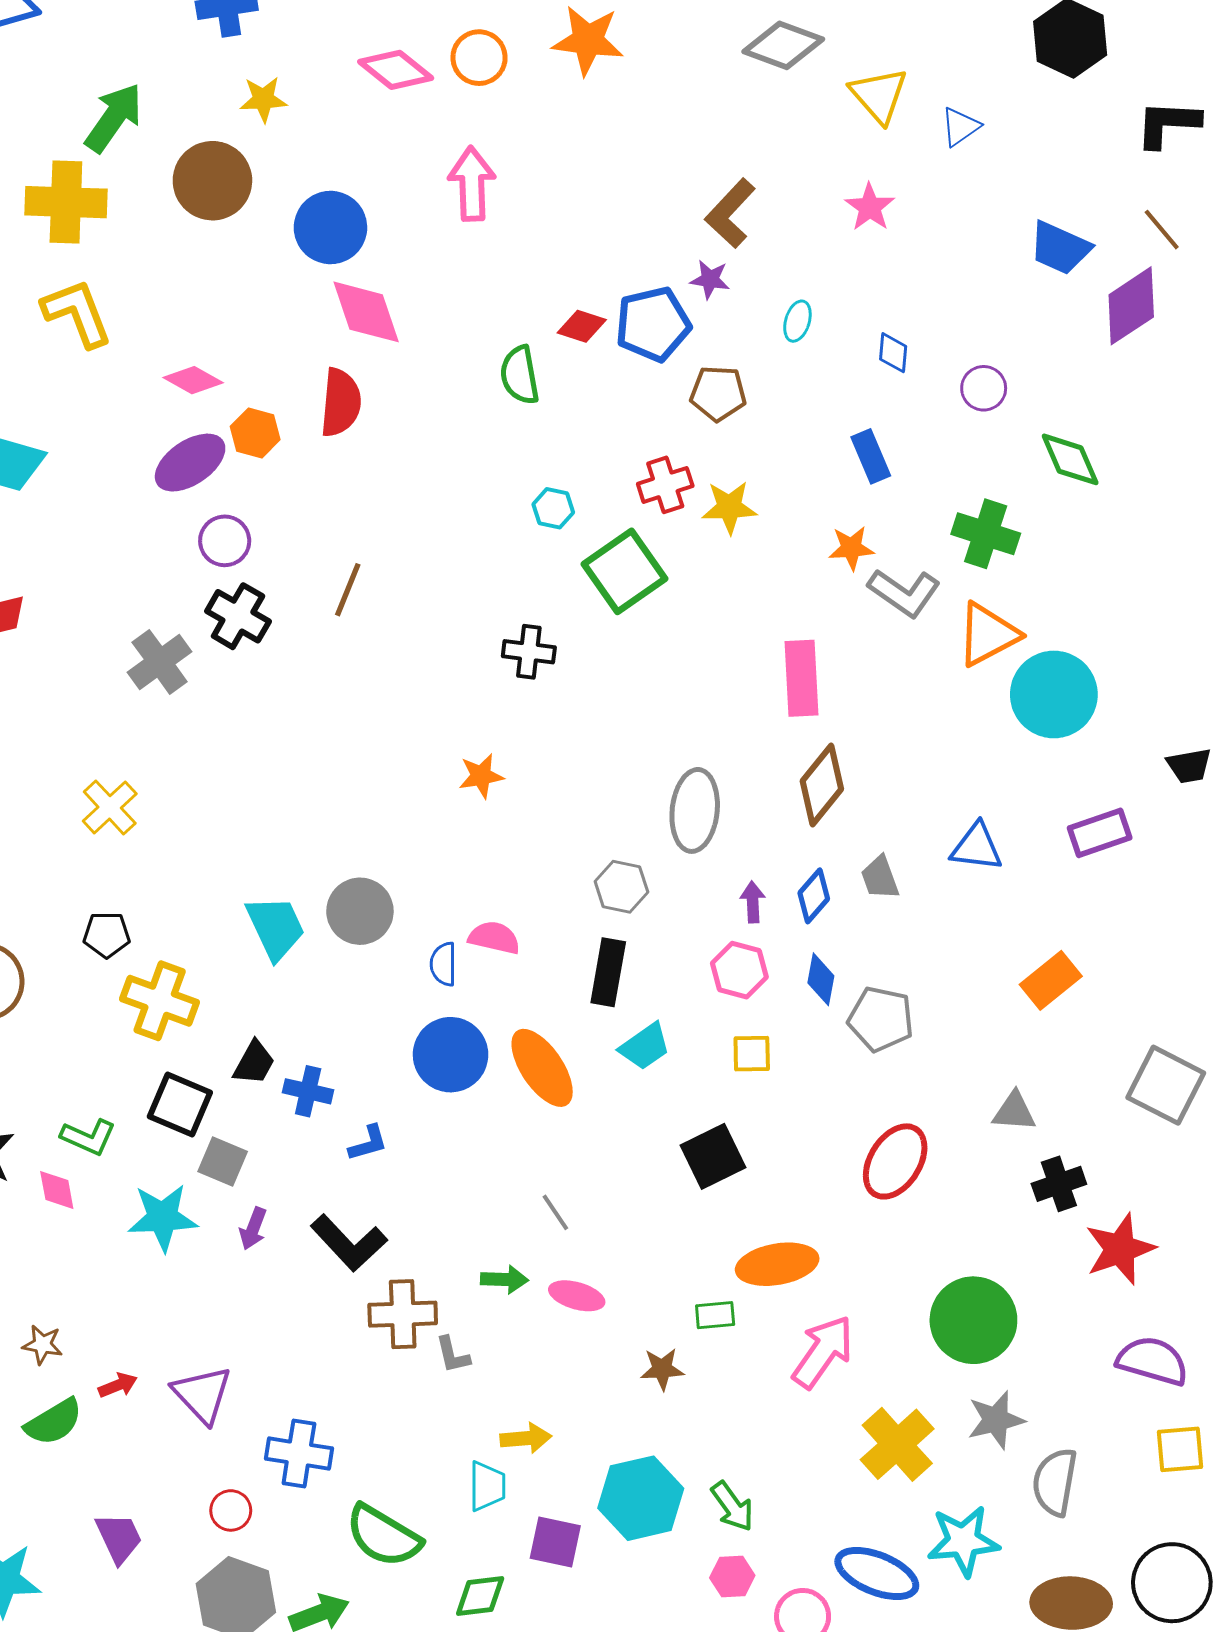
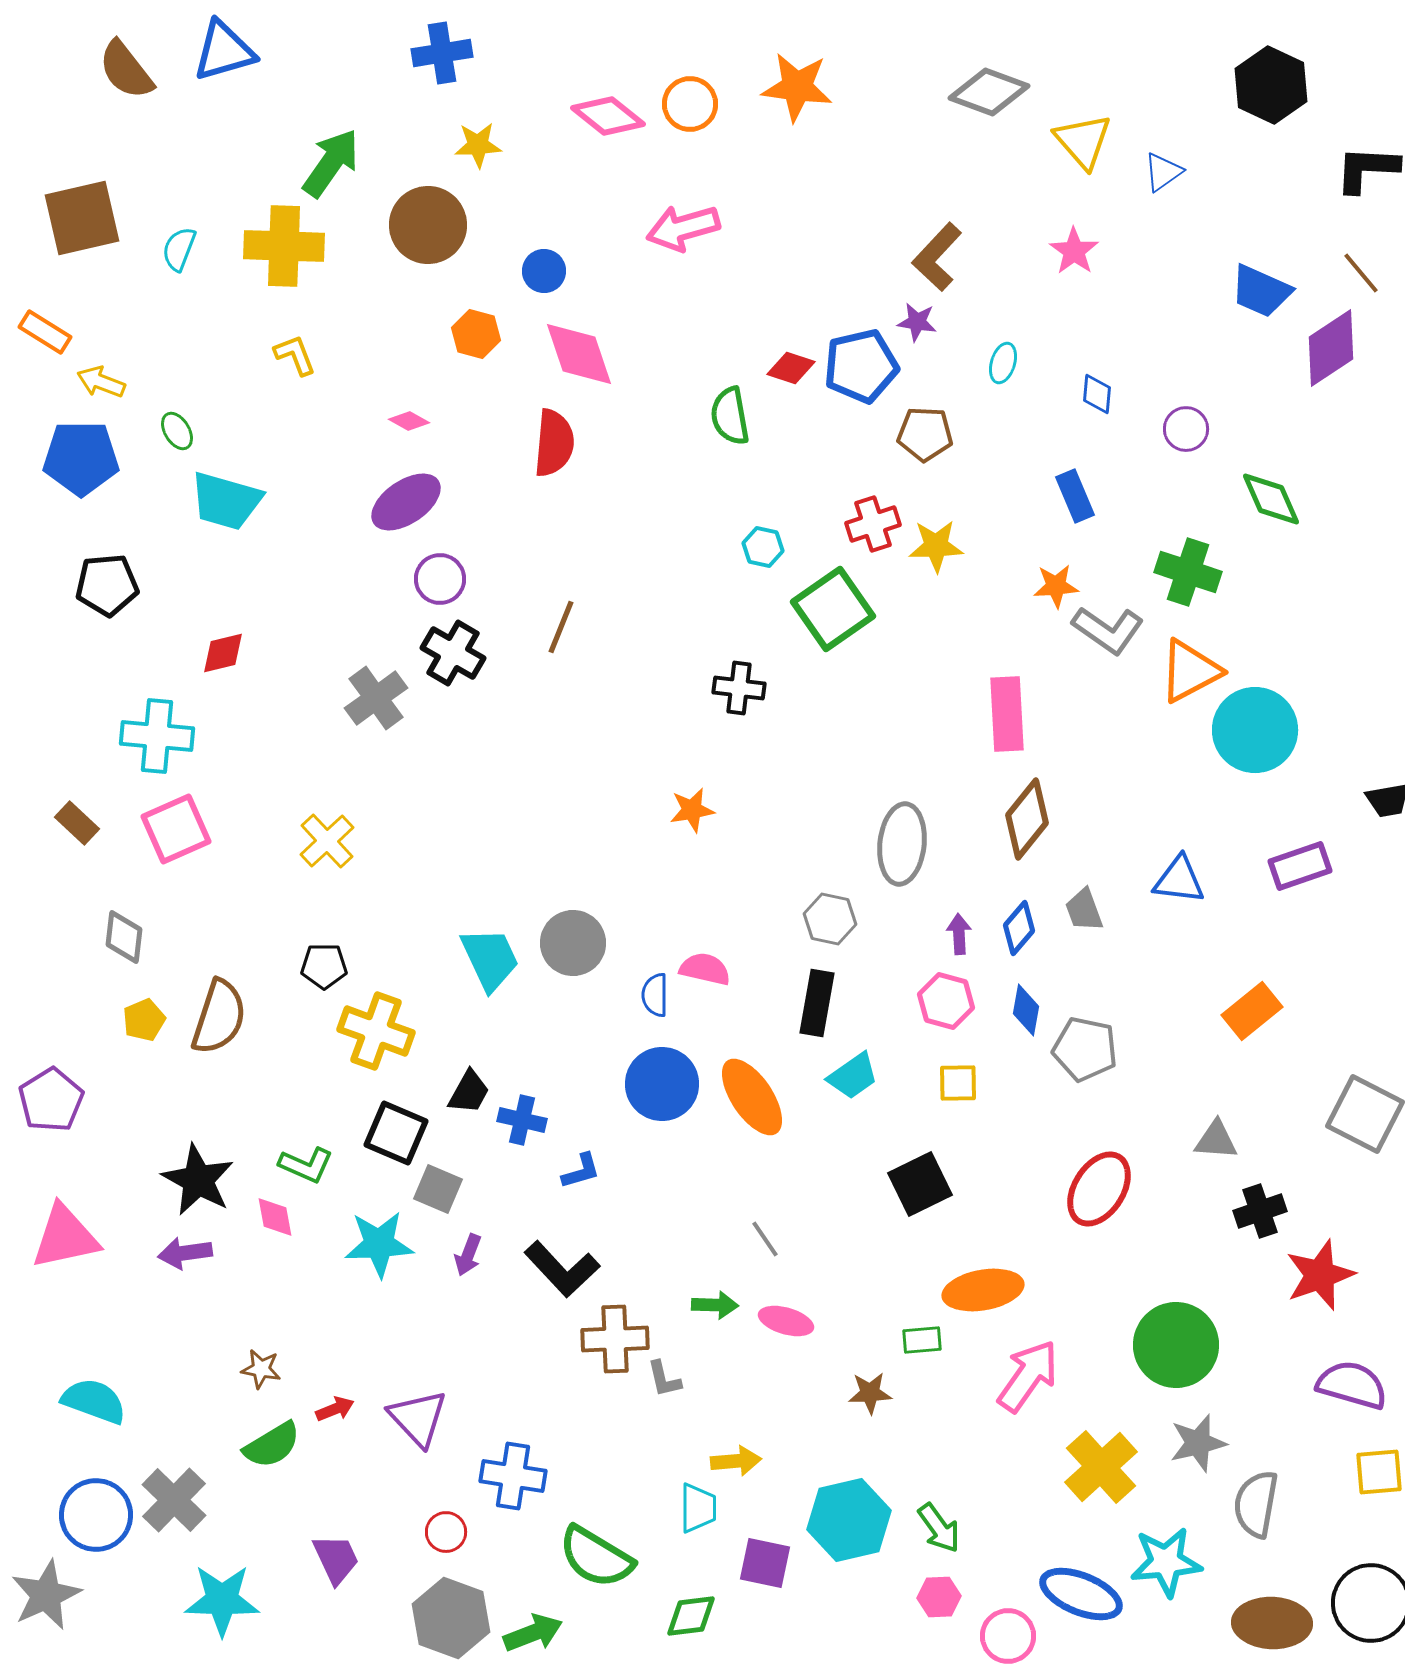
pink arrow: (472, 184) -> (683, 228), turned -104
blue circle: (330, 228) -> (544, 271), size x0.6
yellow L-shape: (77, 313) -> (295, 355), size x0.6
pink diamond: (193, 380) -> (409, 421), size x0.7
orange hexagon: (255, 433) -> (476, 334), moved

